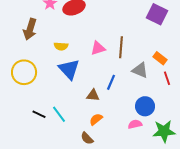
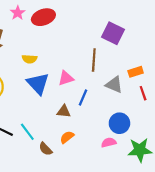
purple square: (157, 14) -> (113, 33), moved
pink triangle: (98, 48) -> (66, 78), moved
orange rectangle: (160, 58) -> (136, 72), turned -56
brown semicircle: (87, 138) -> (46, 149), moved

